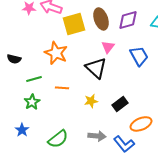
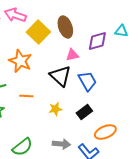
purple diamond: (128, 20) -> (97, 41), moved
yellow square: (74, 24) -> (38, 32), turned -30
pink triangle: (108, 47) -> (72, 55), turned 40
blue trapezoid: (139, 56) -> (87, 81), moved

